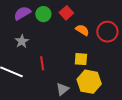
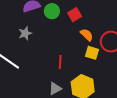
yellow square: (81, 59) -> (92, 53), moved
red line: (42, 63) -> (60, 62), moved

